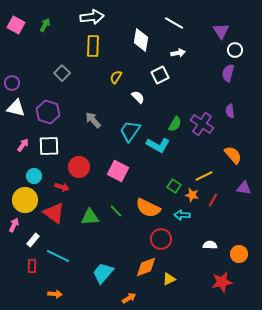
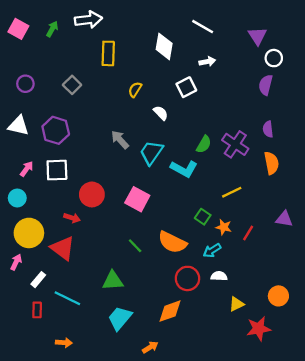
white arrow: (92, 17) -> (88, 20), moved
purple circle: (12, 83) -> (25, 84), moved
gray arrow: (93, 120) -> (120, 140), moved
orange semicircle: (233, 155) -> (271, 163), moved, turned 30
cyan circle: (34, 176) -> (17, 198), moved
yellow line: (204, 176) -> (232, 192), moved
cyan arrow: (182, 215) -> (212, 250), turned -35
green triangle: (90, 217) -> (113, 281), moved
white semicircle: (210, 245) -> (219, 276), moved
yellow triangle: (169, 279) -> (236, 304), moved

